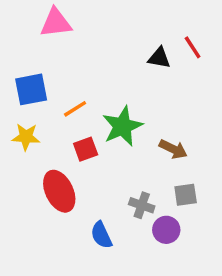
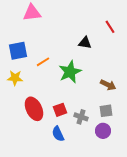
black triangle: (159, 58) -> (85, 43), moved
red square: (86, 149) -> (60, 110), moved
brown arrow: (173, 149) -> (108, 85), moved
purple circle: (166, 230) -> (103, 131), moved

